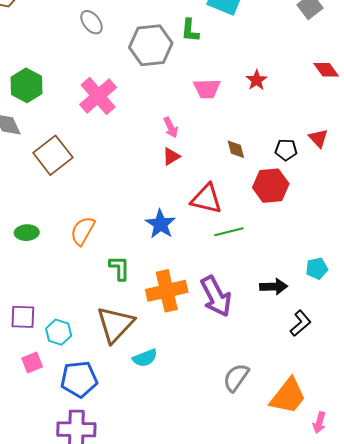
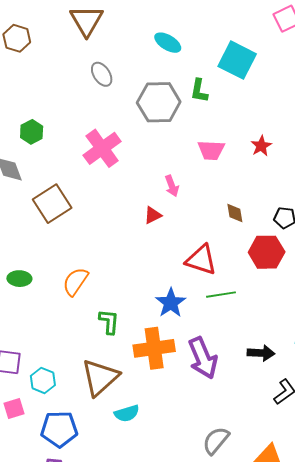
green hexagon: (27, 85) -> (32, 132), size x0.7
red triangle: (171, 156) -> (153, 215), moved
blue star: (160, 224) -> (171, 303), moved

